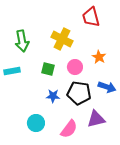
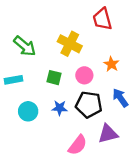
green arrow: (22, 41) -> (25, 46), turned -40
blue arrow: (107, 87) -> (120, 98), turned -144
cyan circle: (36, 123) -> (28, 111), moved

